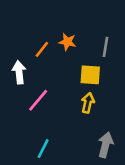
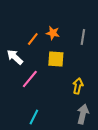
white arrow: (19, 72) -> (15, 57), turned -42
yellow square: (90, 75) -> (56, 59), moved
yellow arrow: (88, 103) -> (78, 86), moved

